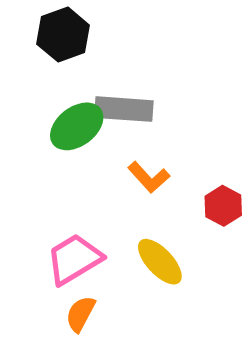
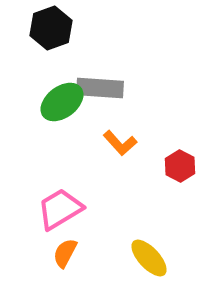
yellow ellipse: (160, 262) -> (149, 258), moved

